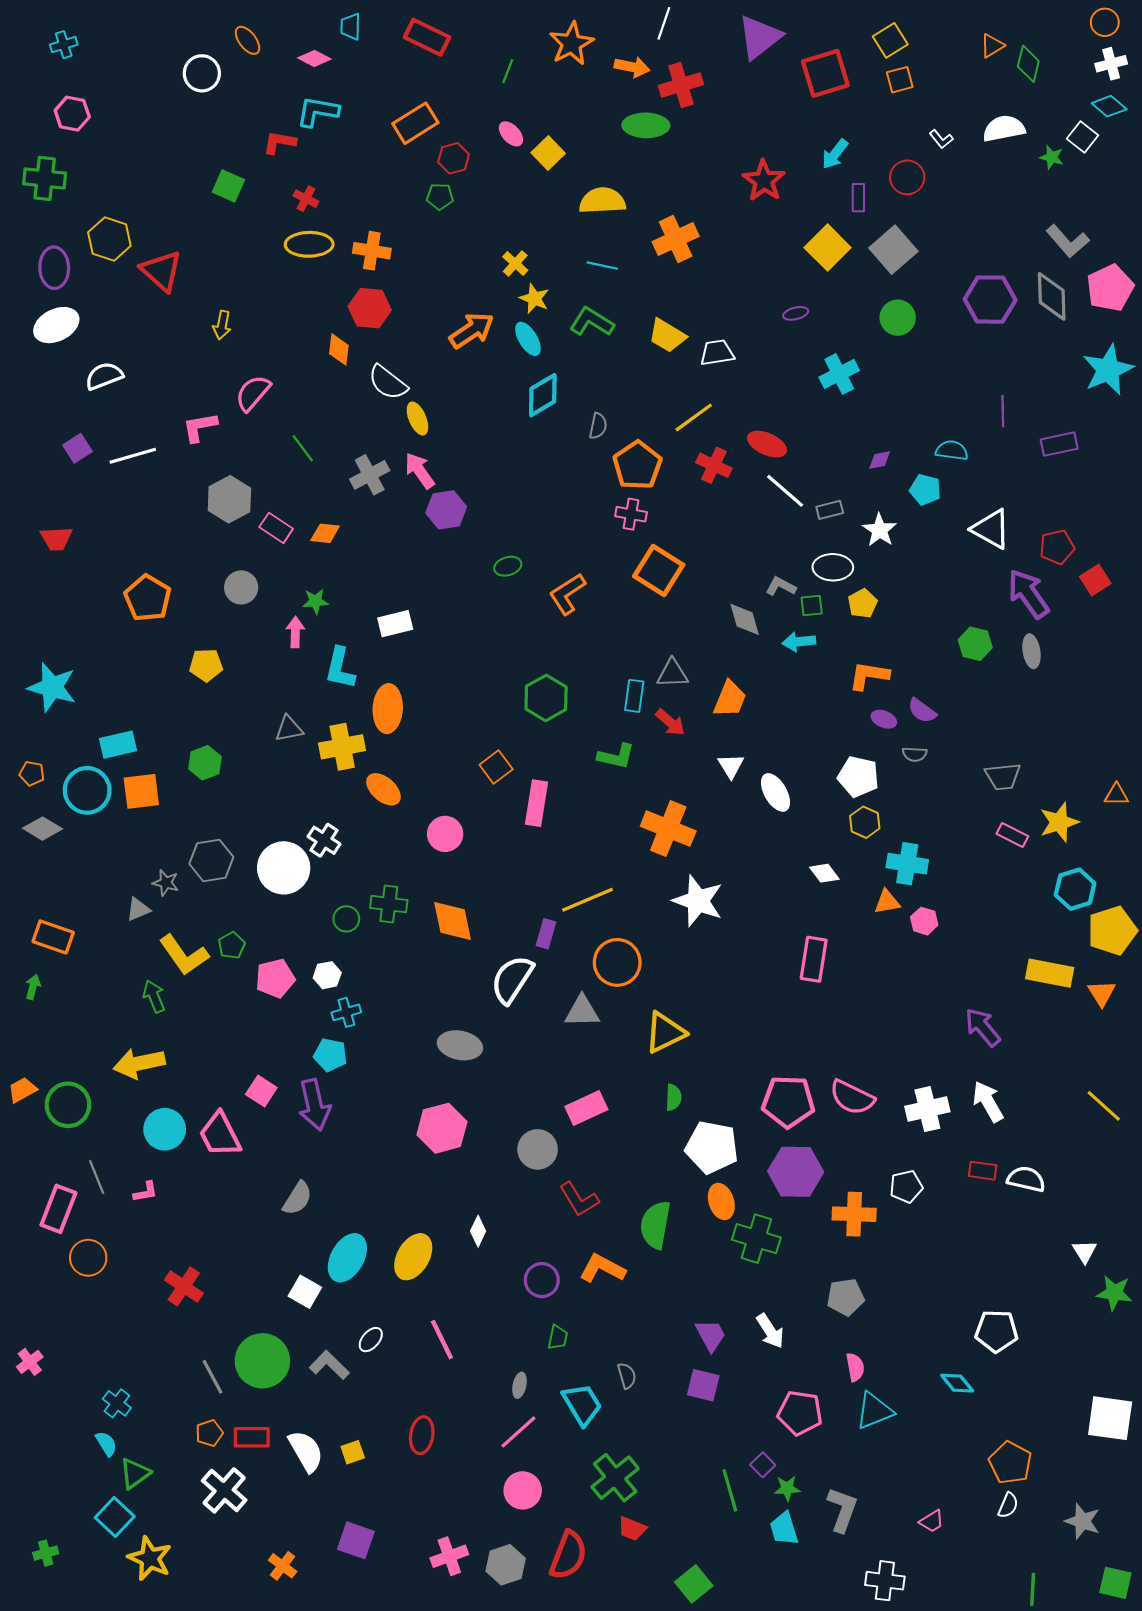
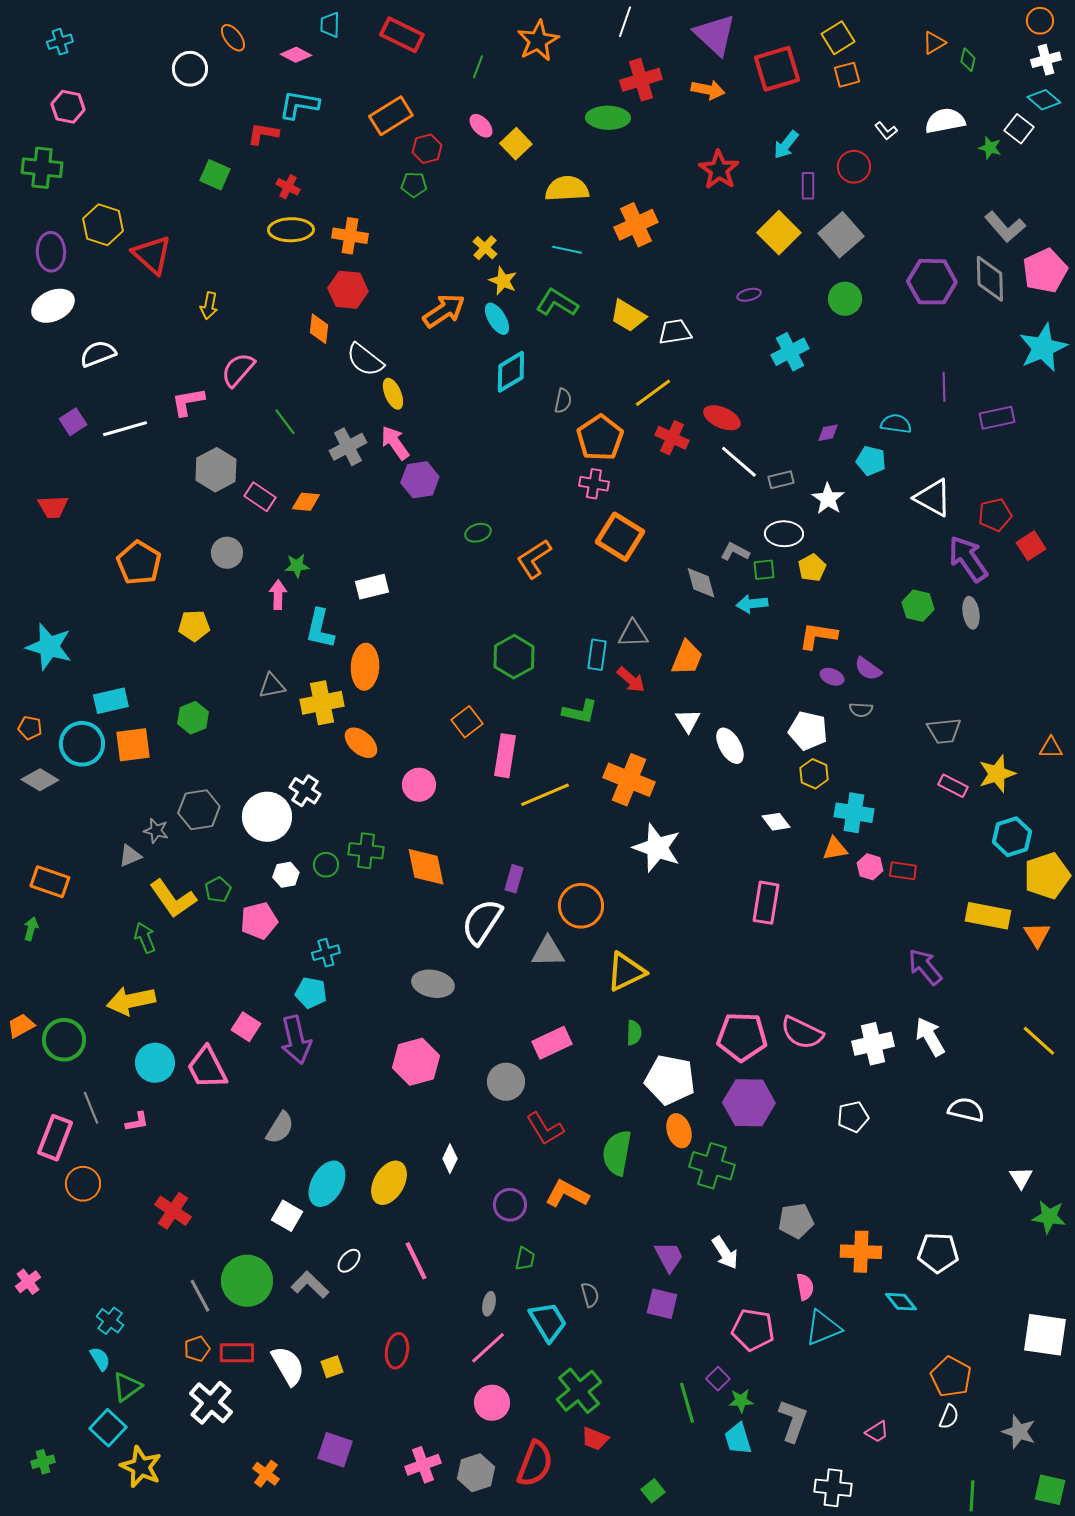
purple triangle: (760, 37) -> (715, 35), turned -39
green diamond: (1028, 64) -> (968, 60), size x0.7
orange arrow: (632, 67) -> (708, 90), moved
yellow line: (587, 900) -> (545, 795), moved
white hexagon: (327, 975) -> (286, 875), moved
red rectangle: (983, 1171) -> (903, 871), moved
orange cross: (854, 1214) -> (861, 1252), moved
green square: (694, 1584) -> (653, 1491), size x0.7

